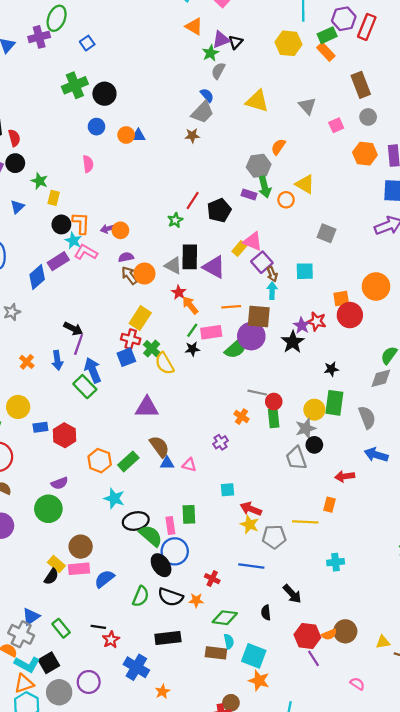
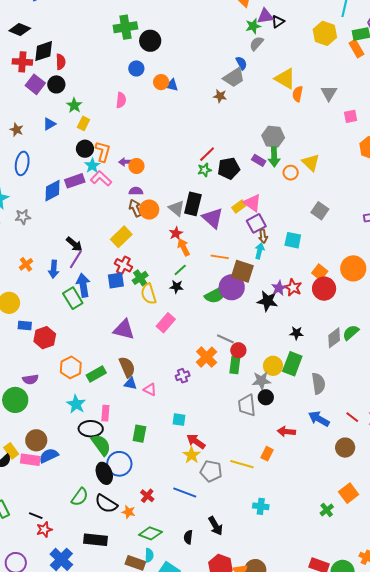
orange semicircle: (278, 147) -> (298, 94), moved, turned -35
green star: (175, 220) -> (204, 170), moved
orange square: (341, 299) -> (320, 272), turned 35
yellow rectangle: (140, 318) -> (121, 237), moved
pink rectangle: (211, 332) -> (166, 323), moved, turned -54
black star: (293, 342) -> (268, 301), turned 30
gray diamond: (381, 378) -> (334, 338), moved, turned -35
orange cross: (242, 417) -> (207, 357), size x1.5
pink rectangle: (170, 525) -> (105, 413), moved
blue semicircle: (104, 579) -> (49, 456), moved

